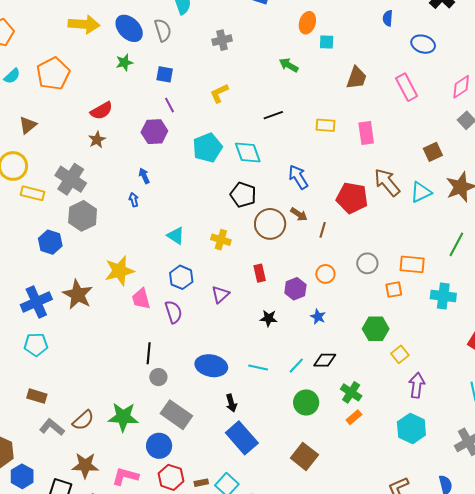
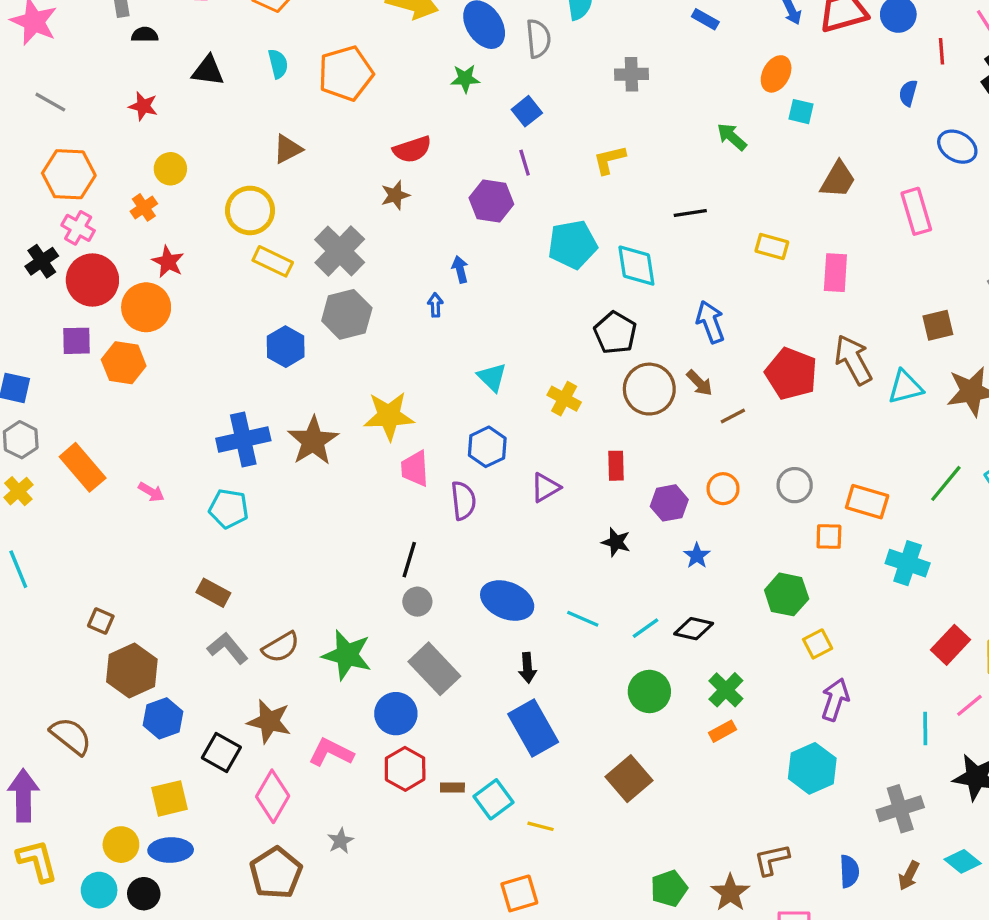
blue square: (165, 74) -> (527, 111), turned 30
cyan semicircle: (12, 76) -> (278, 64), turned -72
brown line: (323, 230) -> (733, 416), turned 35

